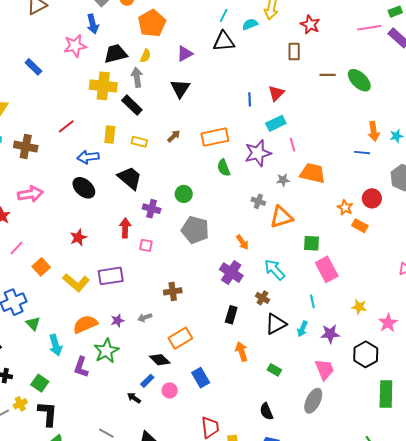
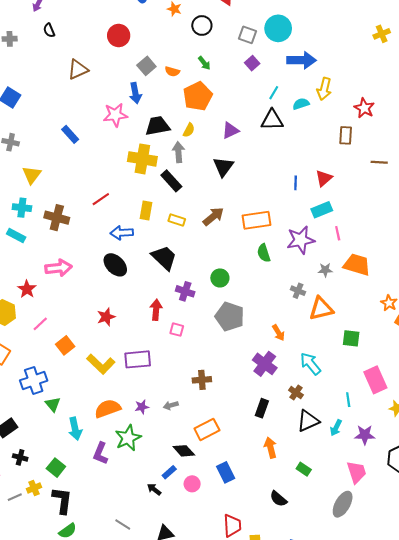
brown arrow: (174, 136) -> (213, 216), size x1.5
pink rectangle: (327, 269) -> (375, 380), moved
black semicircle: (266, 411) -> (278, 499), moved, turned -30

